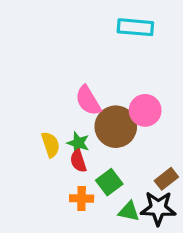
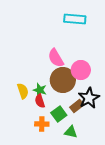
pink semicircle: (88, 101) -> (56, 58), moved
brown rectangle: (166, 179) -> (77, 106), moved
black star: (158, 208) -> (89, 98), moved, turned -30

